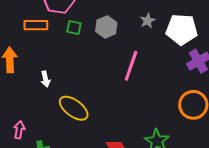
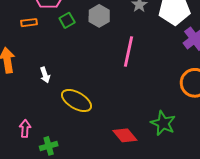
orange rectangle: (36, 25) -> (29, 23), size x0.7
green square: (74, 27) -> (67, 20), turned -35

